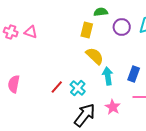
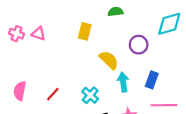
purple circle: (122, 27) -> (139, 45), moved
yellow rectangle: (87, 30) -> (85, 31), moved
red line: (57, 87) -> (53, 94), moved

